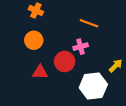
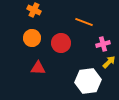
pink cross: (81, 47) -> (103, 44), moved
red circle: (65, 62) -> (61, 43), moved

